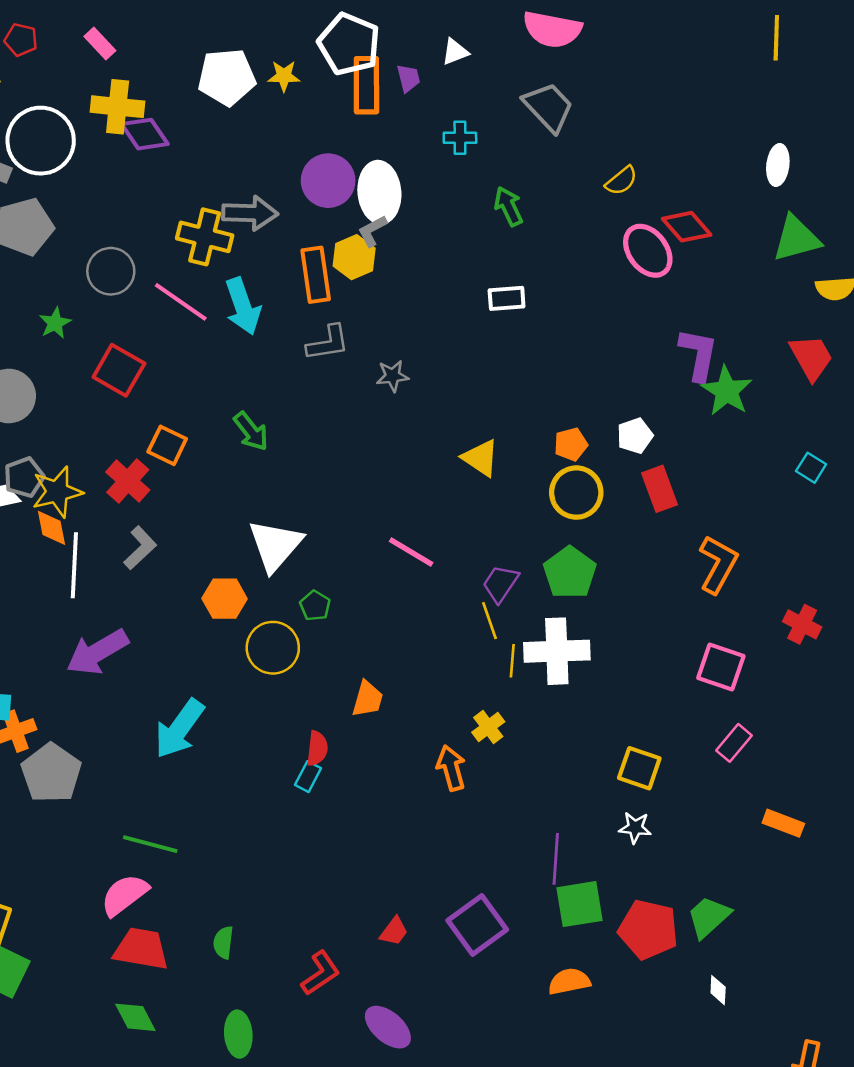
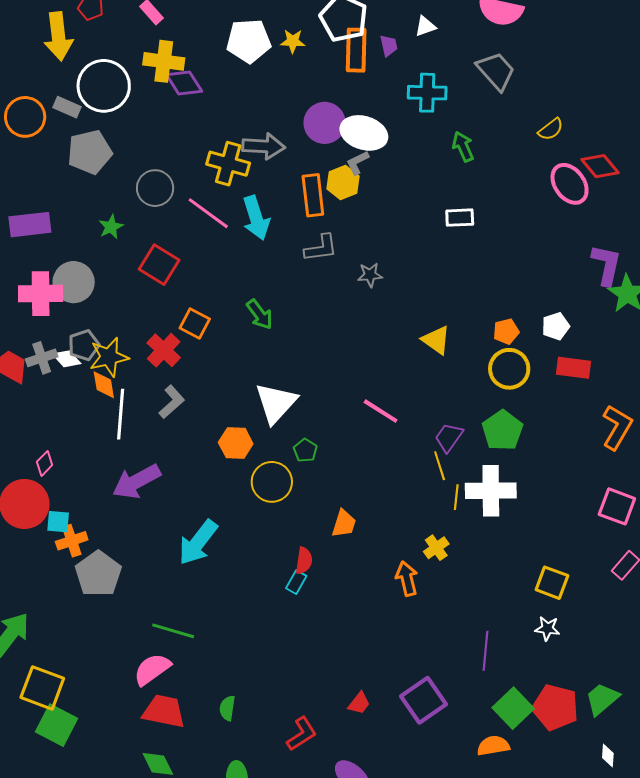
cyan cross: (460, 138) -> (427, 93), size x1.5
white ellipse: (379, 192) -> (364, 133), turned -69
red rectangle: (659, 489) -> (573, 368), turned -64
green square: (579, 904) -> (513, 708), moved, turned -36

